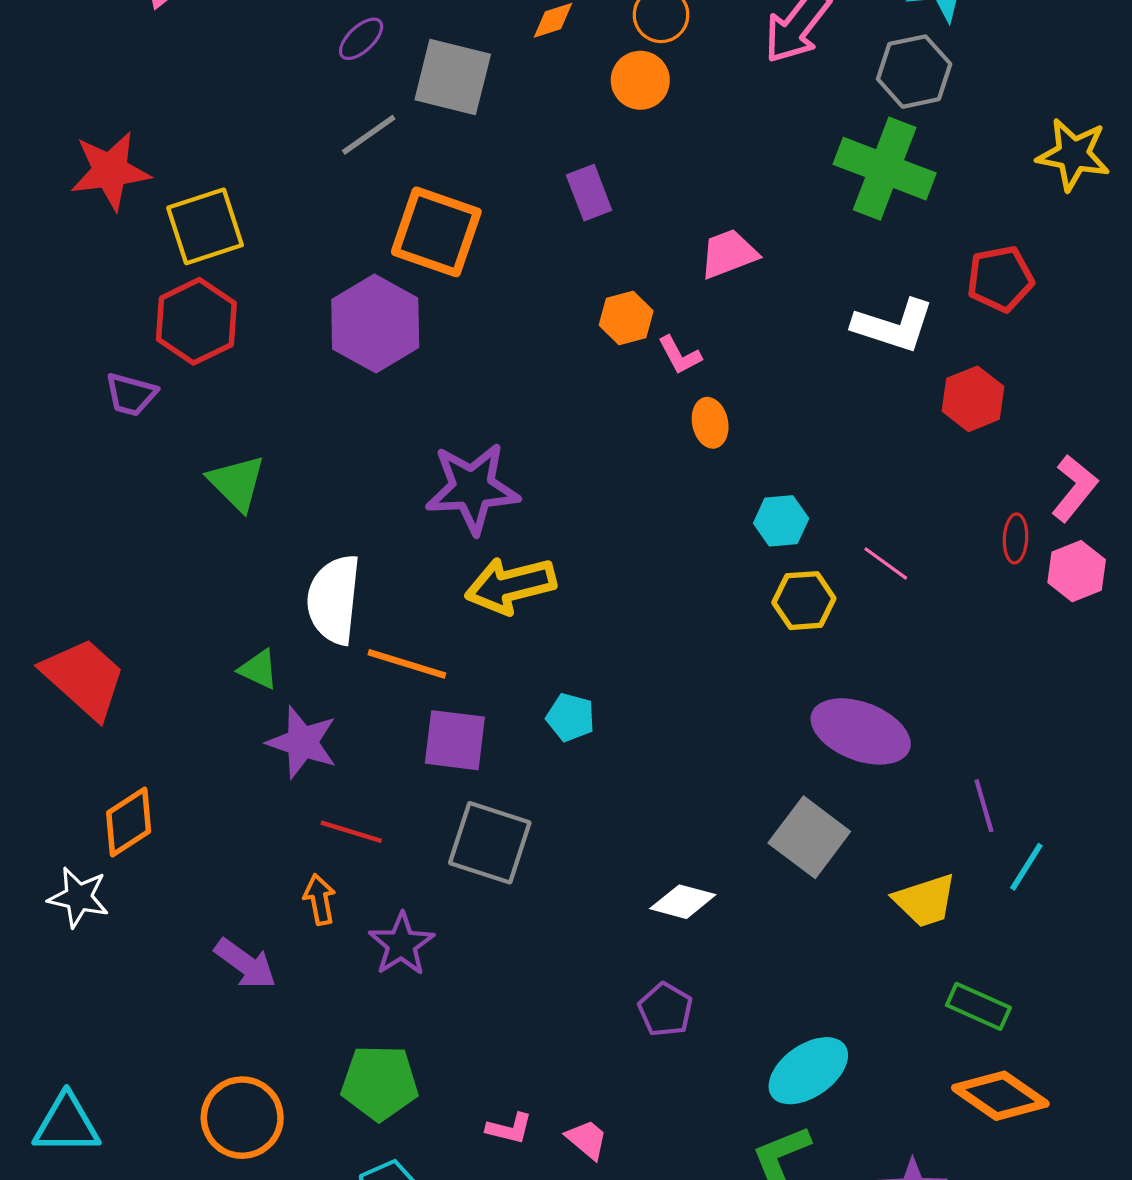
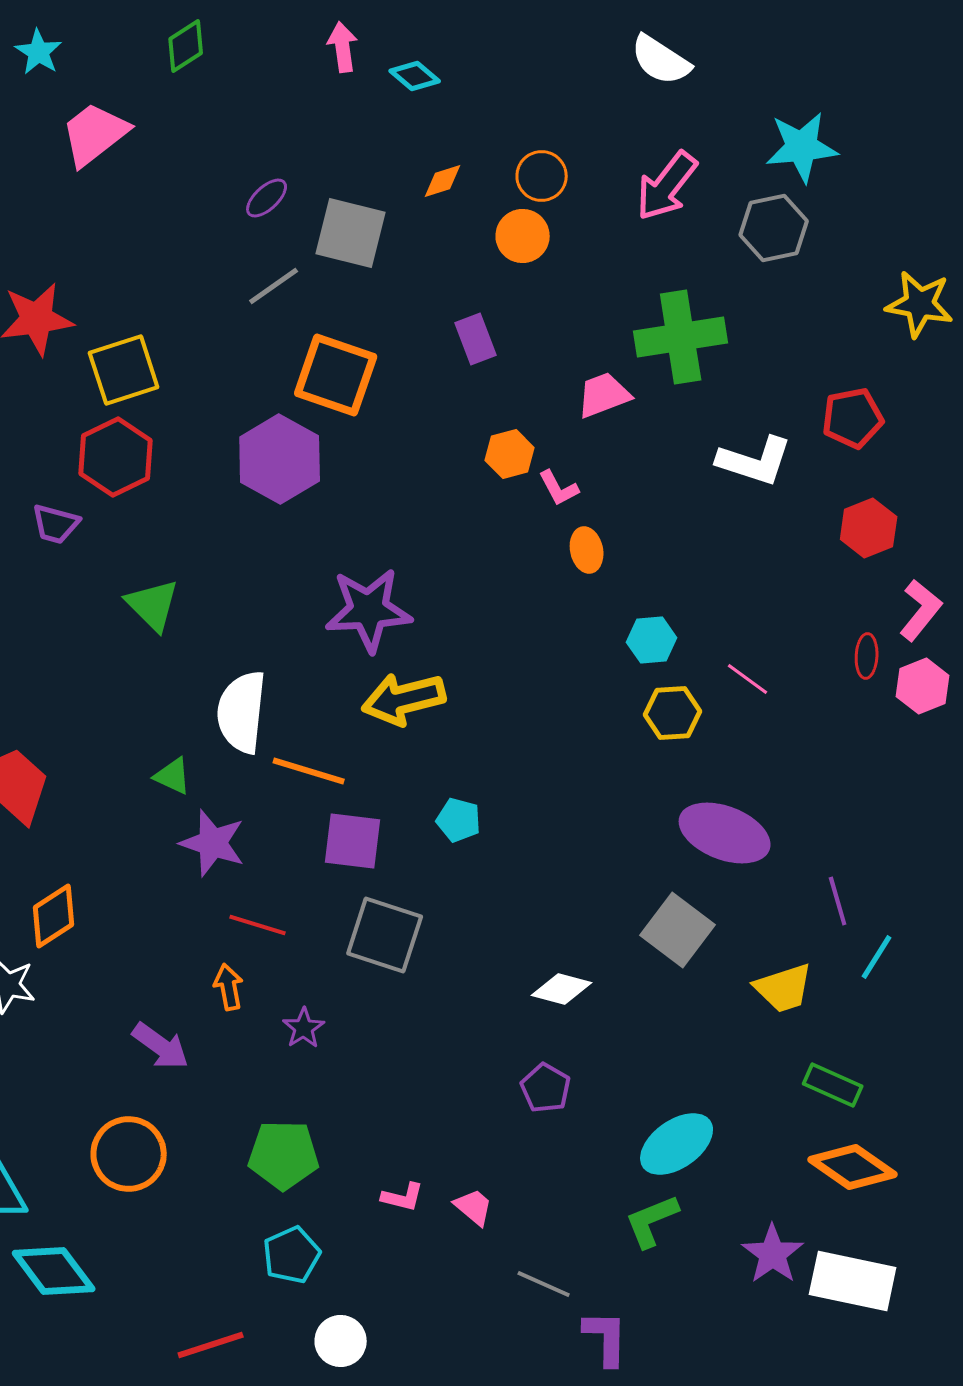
green cross: (885, 169) -> (681, 337), moved, turned -30
red hexagon: (973, 399) -> (869, 528), moved
purple star: (401, 944) -> (304, 1028), size x0.7
orange circle: (242, 1118) -> (129, 1154), moved

